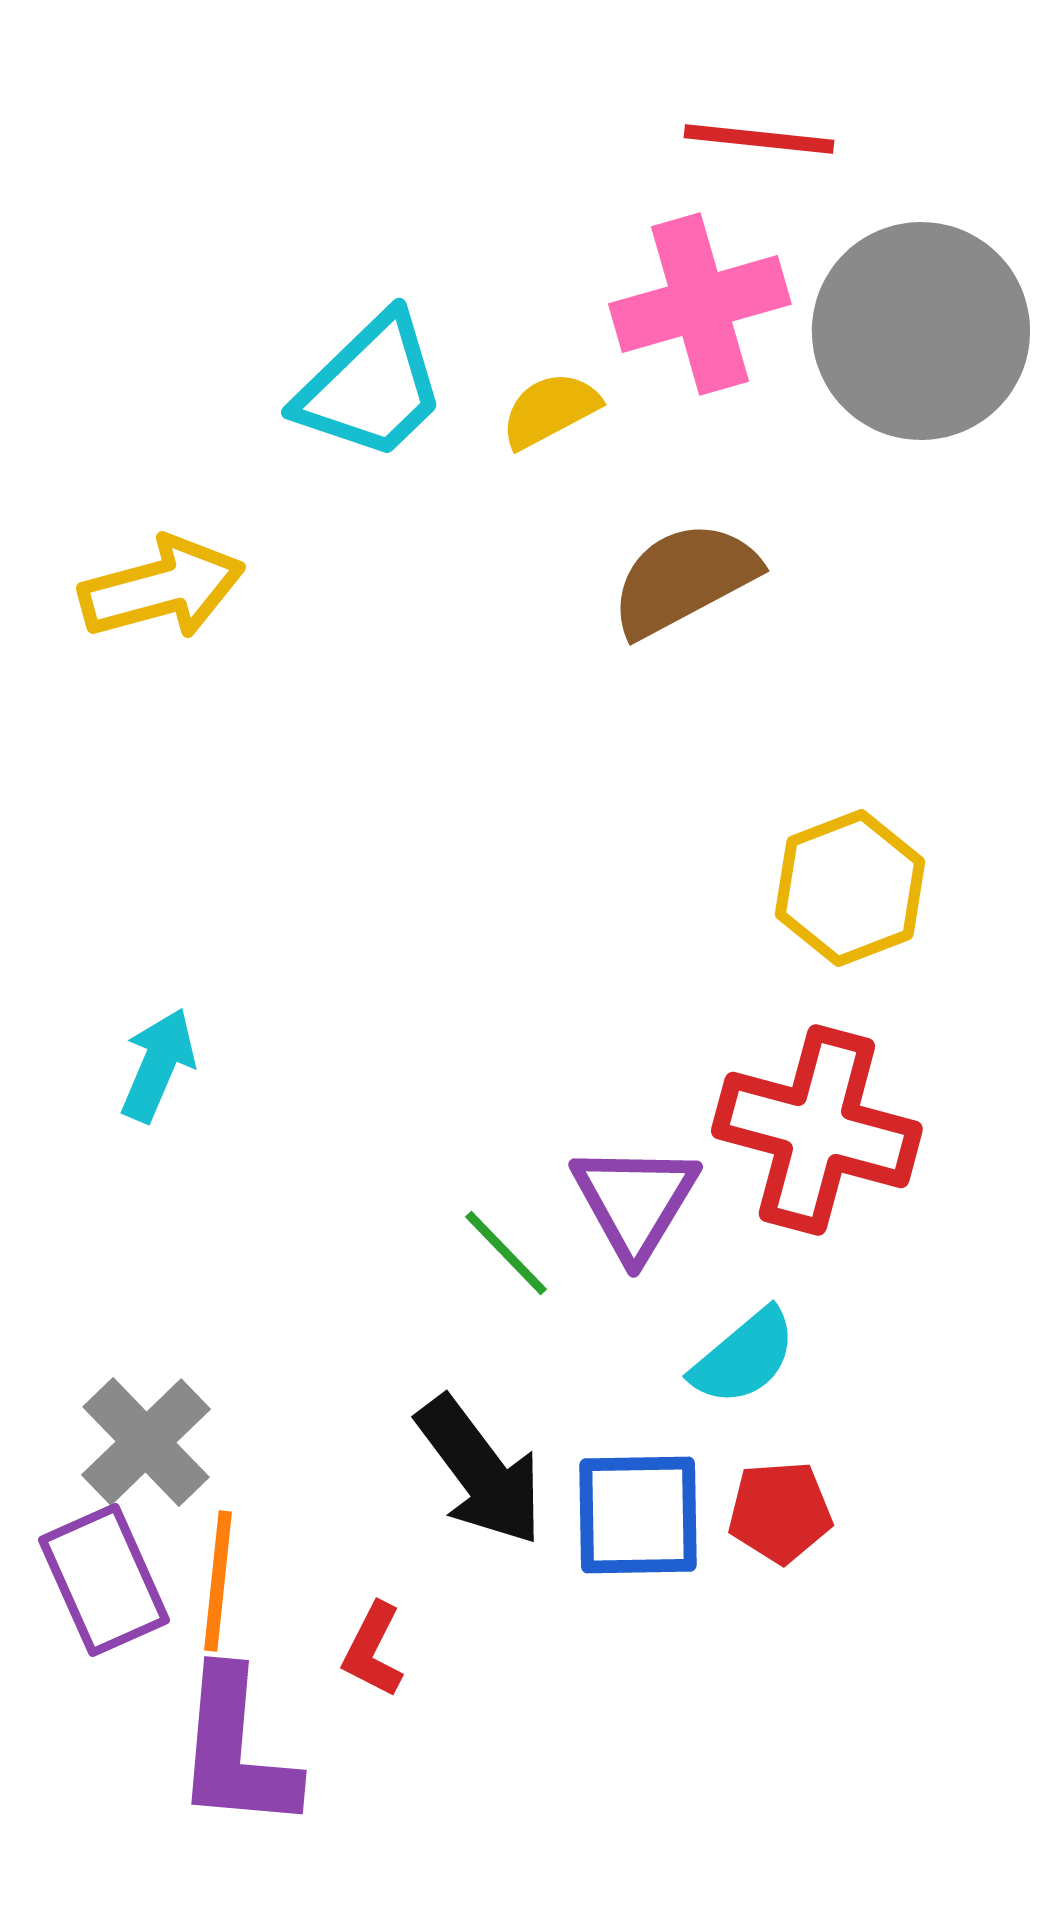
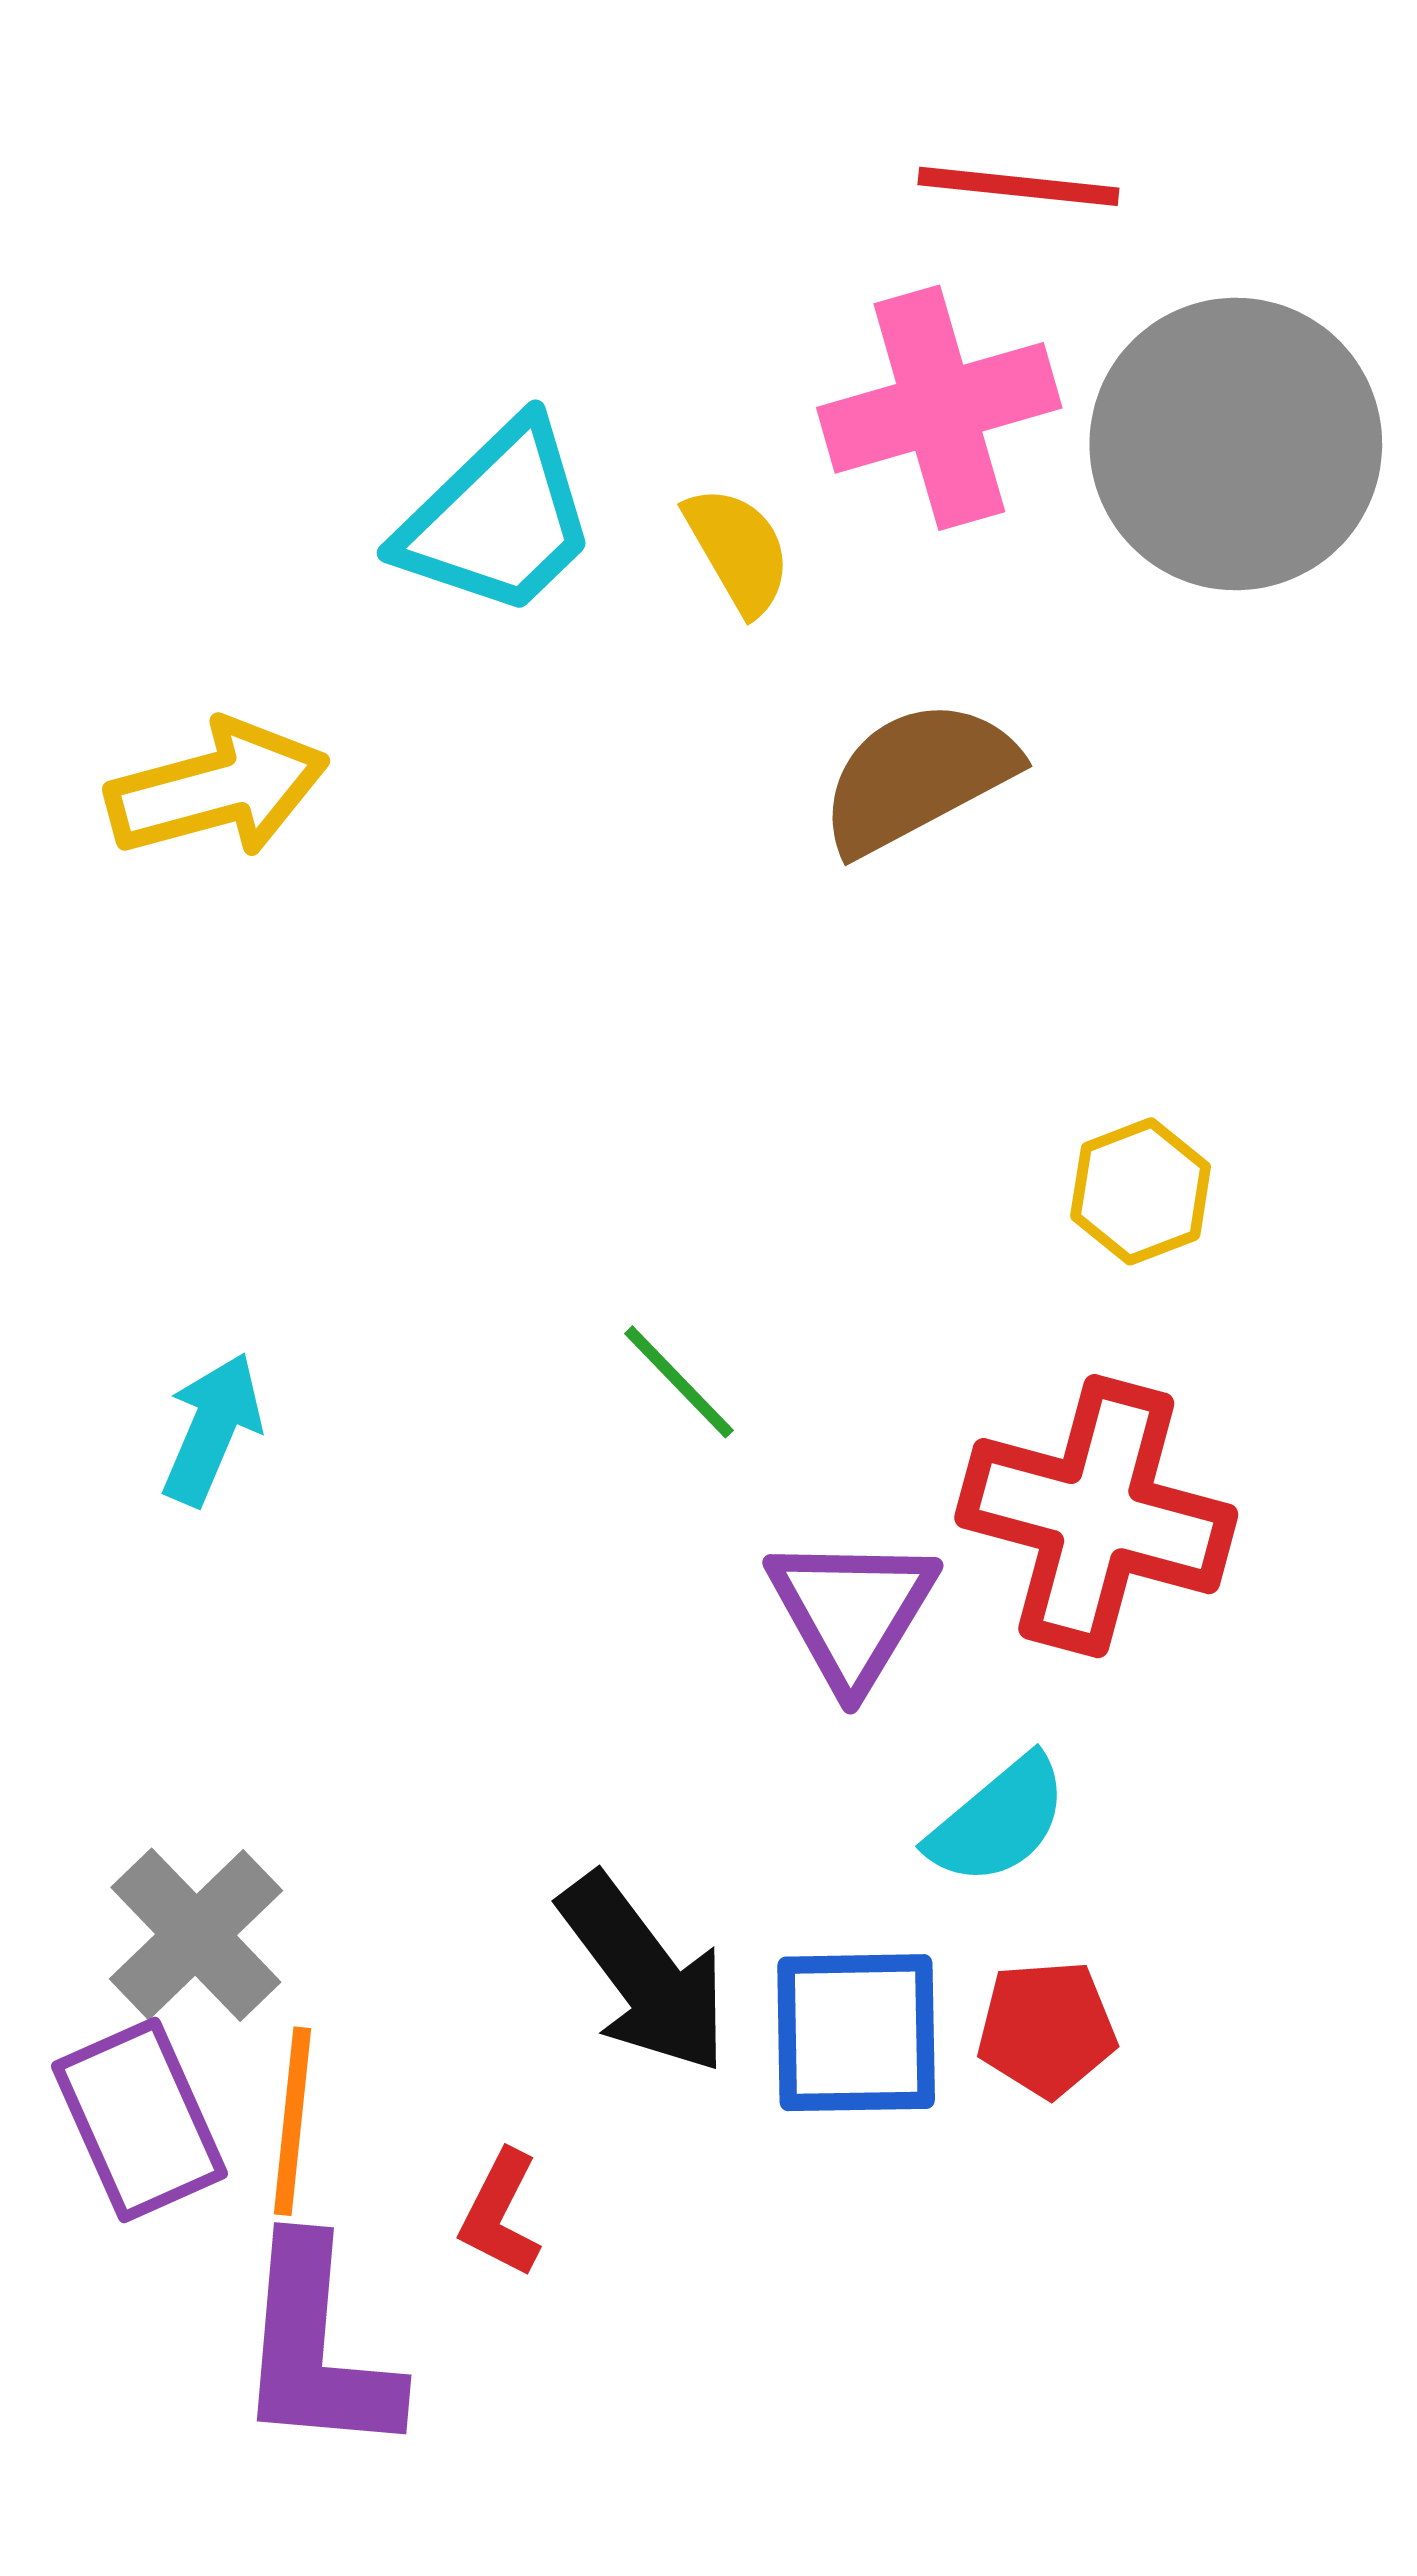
yellow semicircle: (550, 410) -> (738, 550), turned 88
yellow hexagon: (850, 888) -> (1141, 1191), size x0.7
green line: (506, 1253) -> (679, 1382), moved

